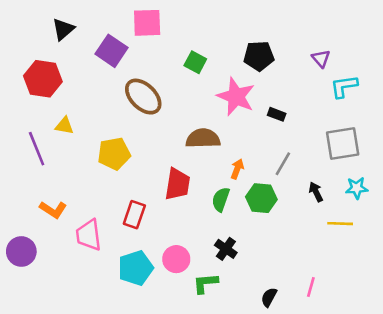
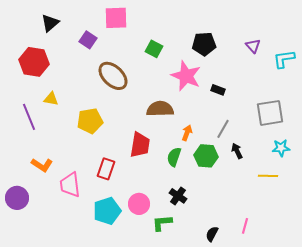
purple square: (111, 51) -> (88, 40), size x0.7
cyan L-shape: (344, 86) -> (284, 59), moved
black arrow: (316, 192) -> (237, 151), moved

